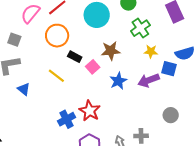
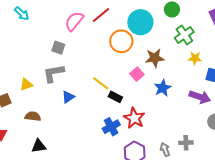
orange circle: (57, 36) -> (121, 41), moved
black rectangle: (75, 57) -> (115, 97), moved
purple arrow: (149, 80) -> (200, 97), moved, turned -140
blue triangle: (24, 89) -> (68, 97), turned 48

